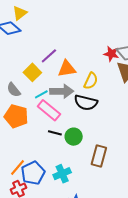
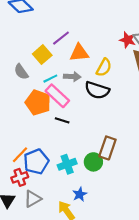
gray arrow: (62, 91) -> (72, 77), size x0.7
orange pentagon: (16, 116) -> (38, 102), moved
green circle: (74, 137) -> (93, 162), moved

